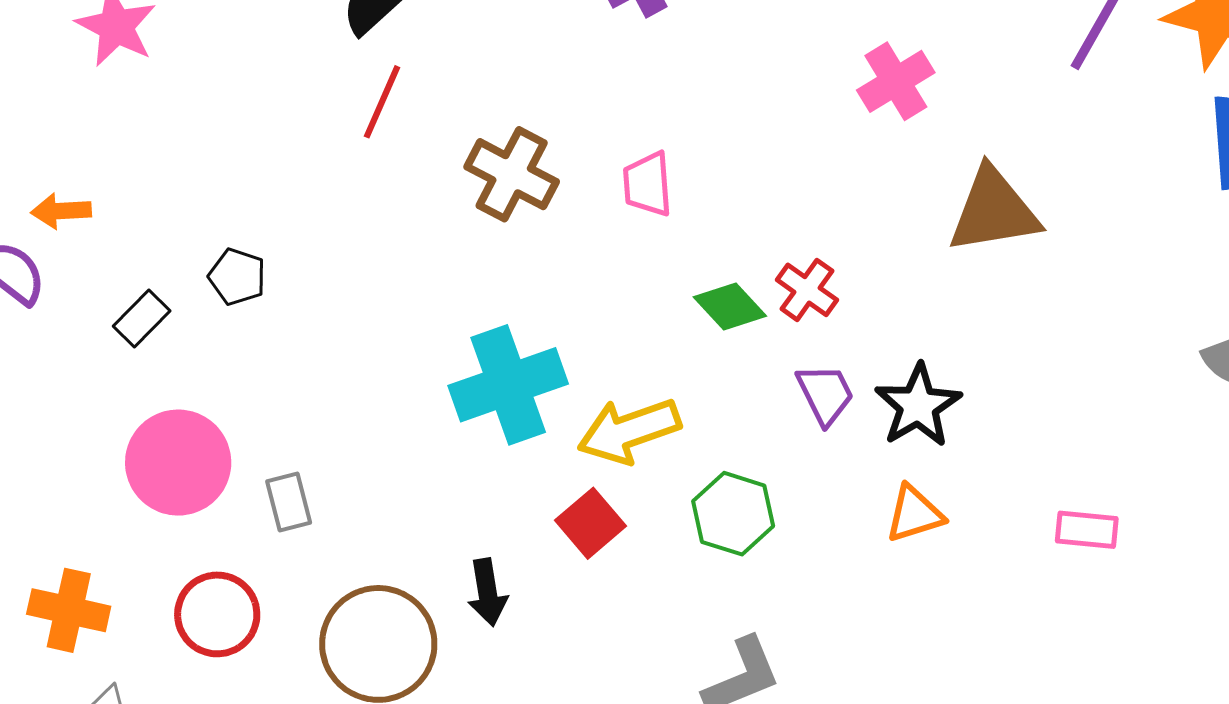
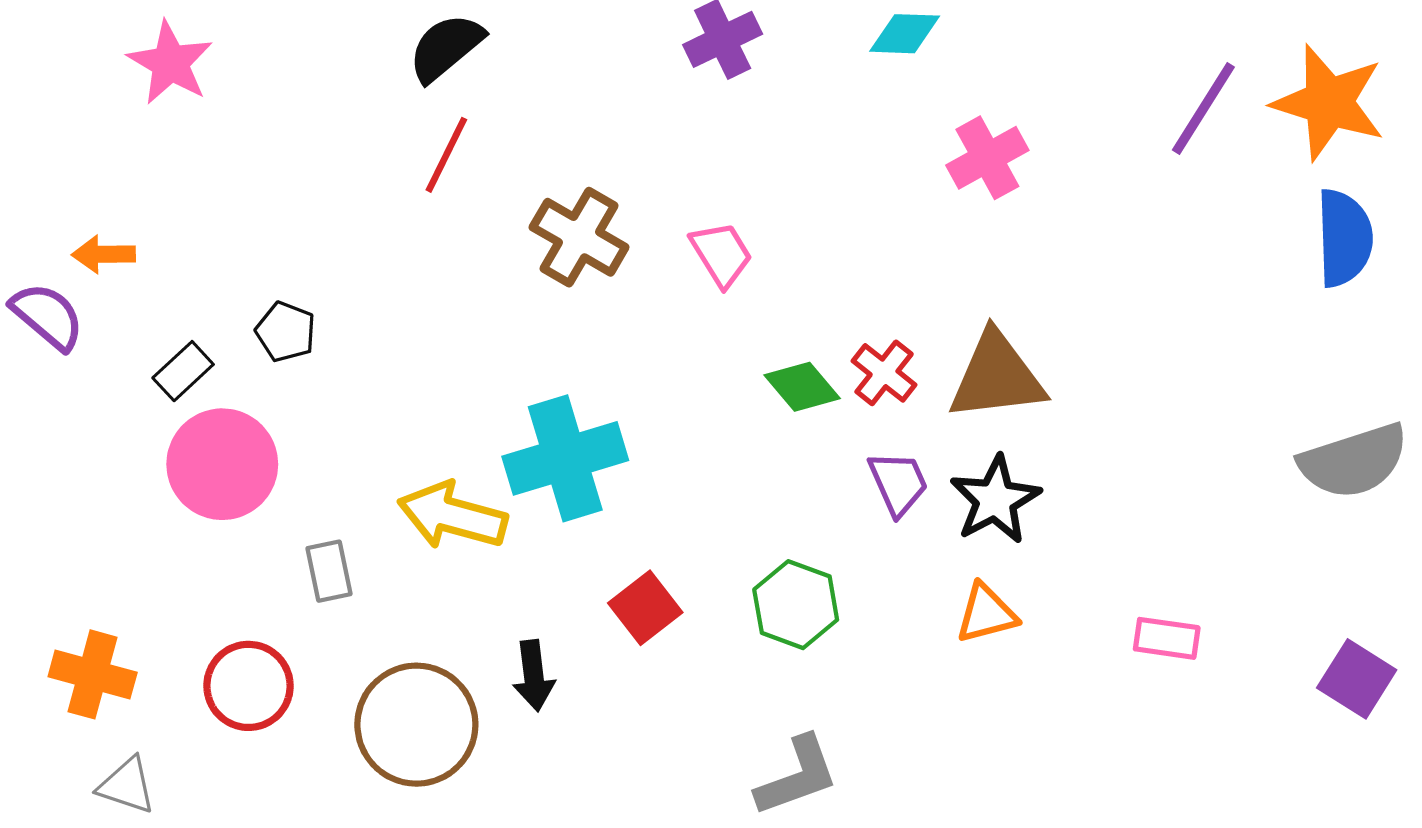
pink trapezoid: (647, 184) -> (721, 254), turned 150
brown triangle: (994, 211) -> (997, 377), moved
yellow arrow: (629, 431) -> (452, 516), moved, turned 32
pink circle: (178, 463) -> (222, 464), moved

